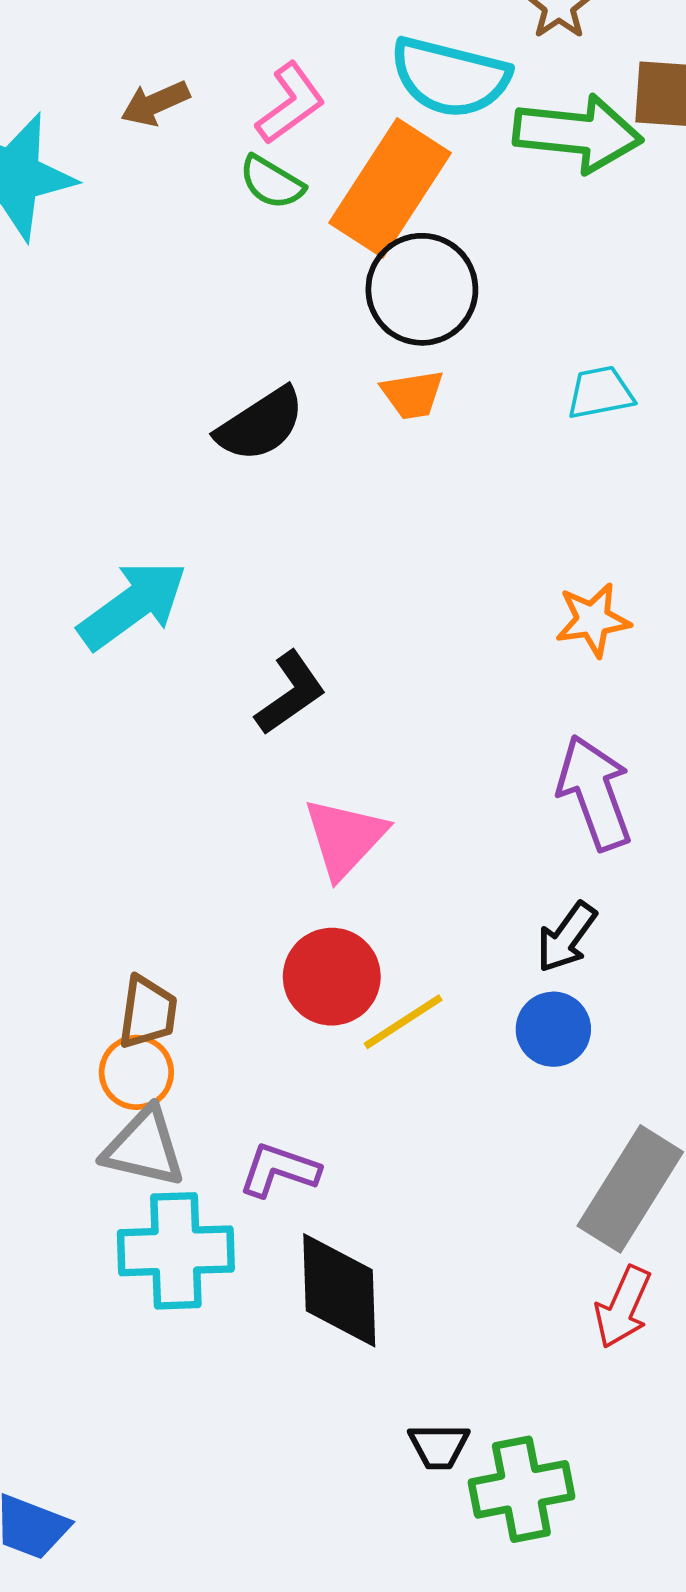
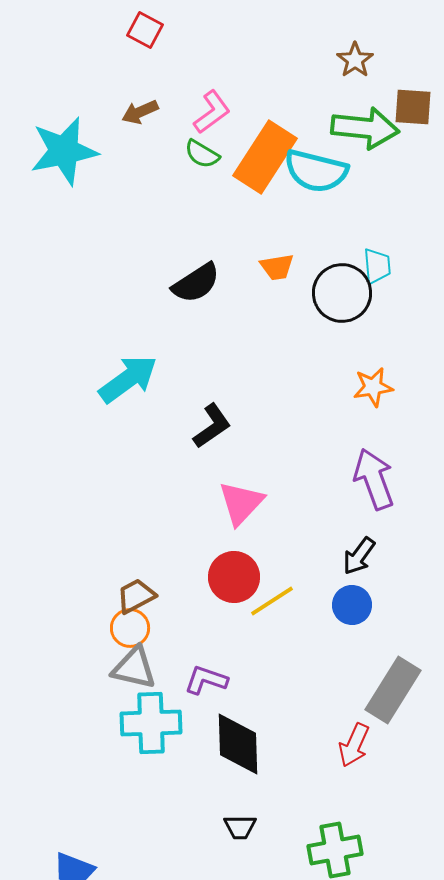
cyan semicircle: (450, 77) -> (316, 171), moved
black circle: (422, 289) -> (342, 293), moved
cyan trapezoid: (600, 393) -> (377, 266), turned 96
brown trapezoid: (148, 1012) -> (136, 596), turned -126
red arrow: (623, 1307) -> (354, 745), moved
black trapezoid: (439, 1446) -> (240, 827), moved

